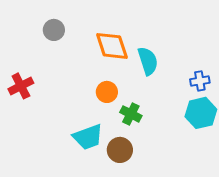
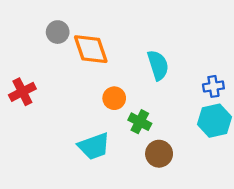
orange diamond: (112, 46) -> (91, 49), moved
brown circle: (120, 150) -> (159, 154), moved

